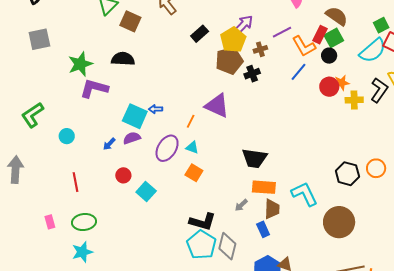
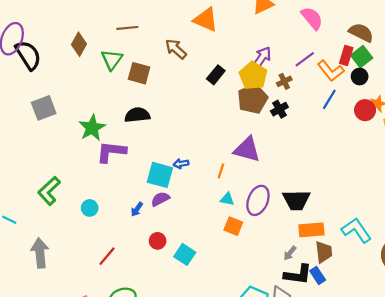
purple ellipse: (167, 148) -> (258, 200), moved
red line: (76, 182) -> (107, 256), turned 60
black L-shape: (203, 222) -> (298, 275), moved

